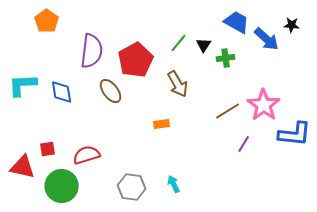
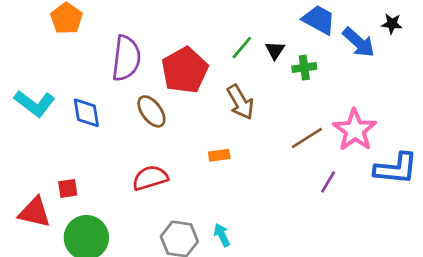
cyan L-shape: (23, 85) -> (35, 103), turned -140
red semicircle: (87, 155) -> (150, 178), moved
cyan arrow: (174, 184) -> (222, 235), moved

